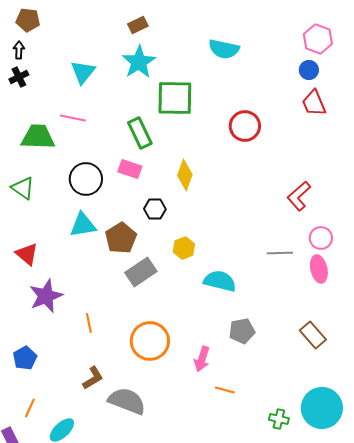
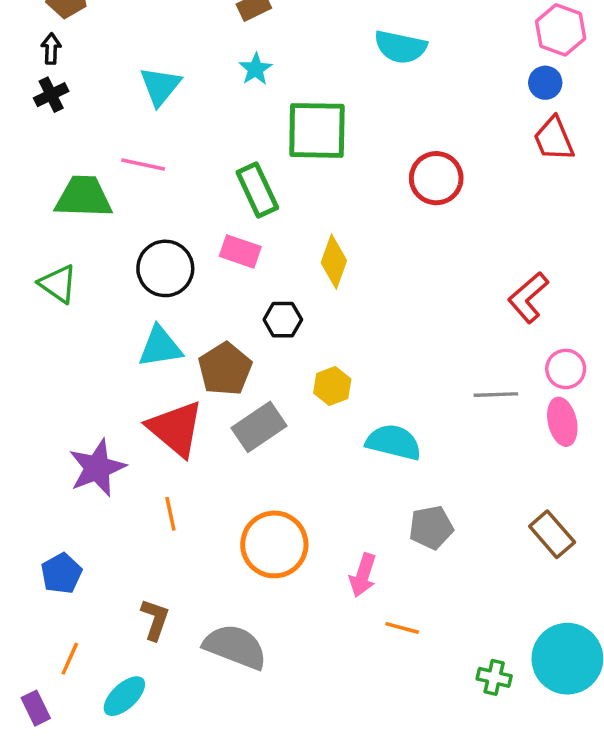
cyan star: (139, 62) -> (256, 69), size x0.6
red triangle: (27, 254) -> (176, 429), moved, size x1.5
brown L-shape: (93, 378) -> (155, 619), moved, turned -40

